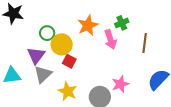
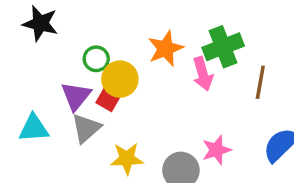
green cross: (122, 23) -> (223, 47), size x1.6
red square: (69, 61) -> (108, 99), moved
yellow star: (68, 91) -> (127, 159), turned -30

